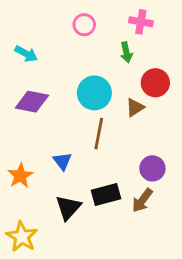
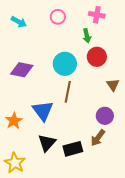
cyan arrow: (26, 54) -> (19, 22), moved
red circle: (155, 83) -> (97, 57), moved
brown triangle: (135, 107) -> (113, 85), moved, turned -32
blue triangle: (62, 161) -> (43, 111), size x1.6
black rectangle: (106, 195) -> (73, 149), moved

